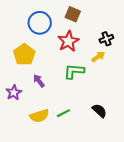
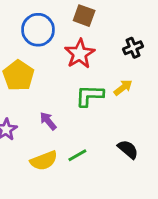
yellow arrow: (98, 57) -> (123, 88), moved
purple arrow: (39, 81) -> (48, 121), moved

